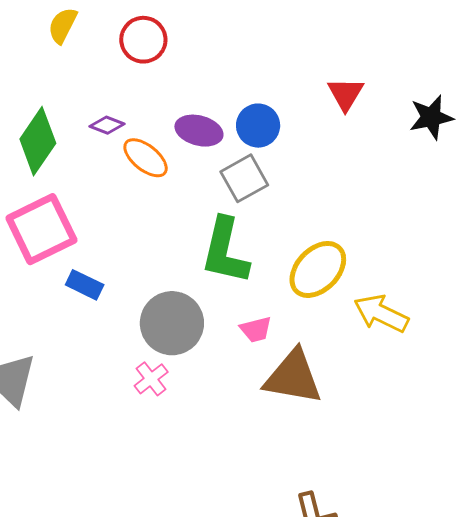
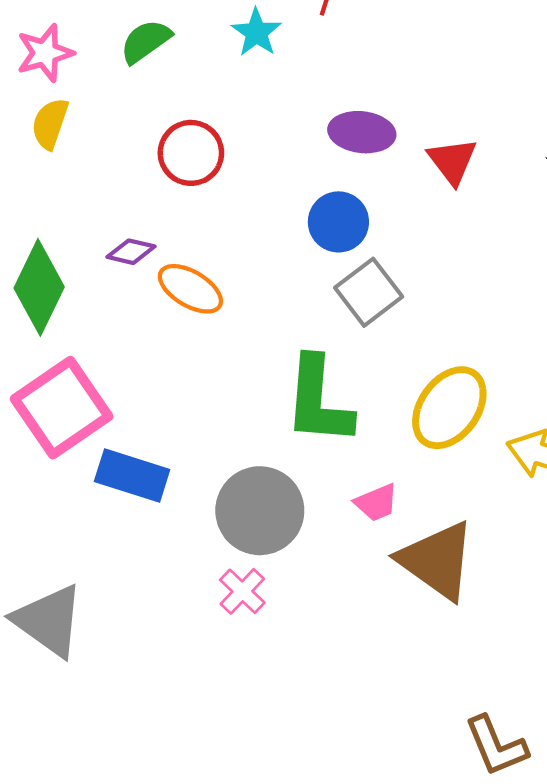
red circle: (143, 40) -> (191, 153), moved
purple ellipse: (199, 131) -> (362, 132), moved
gray square: (244, 178) -> (369, 292), moved
blue rectangle: (85, 285) -> (132, 475), size x1.4
brown triangle: (293, 377) -> (437, 560), turned 34

